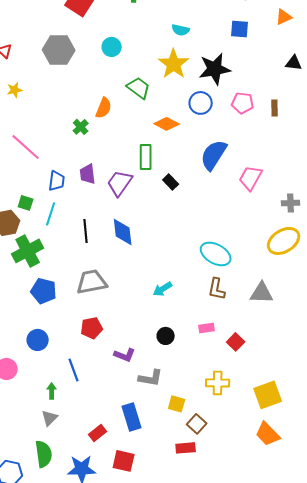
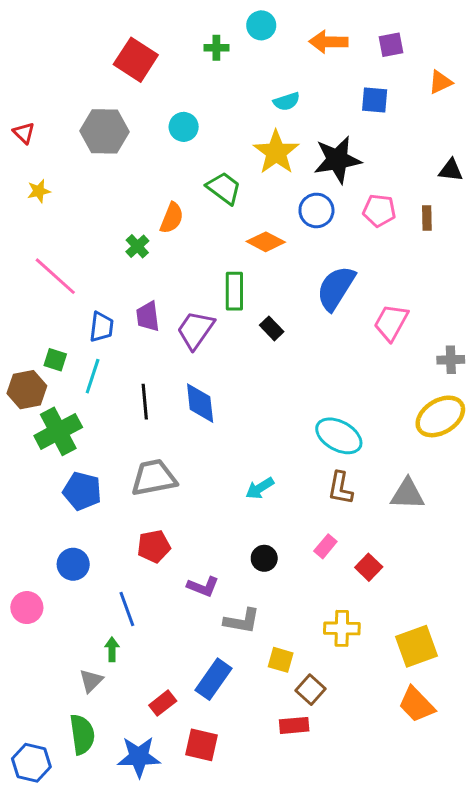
cyan semicircle: (181, 30) -> (287, 102), turned -30
black triangle: (294, 63) -> (451, 170), moved
pink rectangle: (207, 328) -> (325, 546), turned -42
green arrow: (52, 391) -> (112, 649), moved
blue rectangle: (132, 417) -> (213, 679), turned 52

